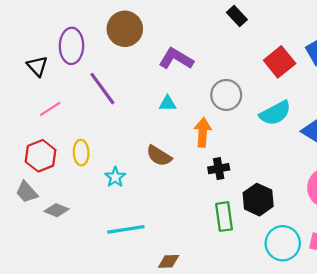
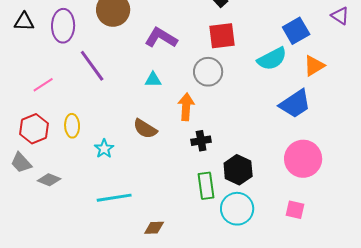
red square: (280, 62) -> (222, 36), moved, turned 32
black triangle: (37, 66) -> (24, 22), moved, turned -45
cyan semicircle: (275, 113) -> (272, 59), moved
cyan circle: (283, 243) -> (237, 209), moved

